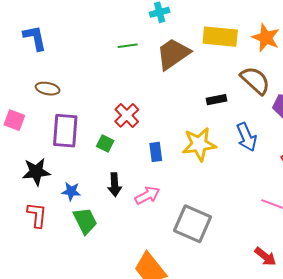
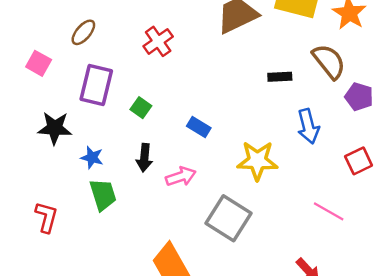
brown ellipse: (48, 89) -> (83, 32), turned -70
red cross: (127, 115) -> (158, 41), moved
yellow star: (199, 144) -> (257, 161), moved
blue rectangle: (156, 152) -> (199, 127), turned -60
red L-shape: (37, 215) -> (46, 217), moved

